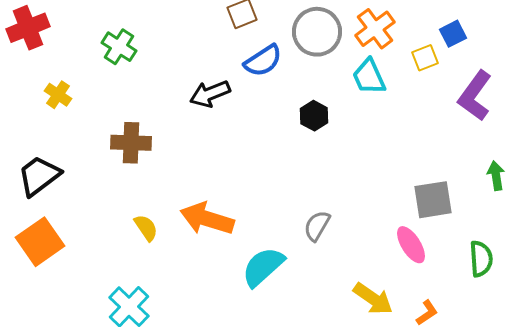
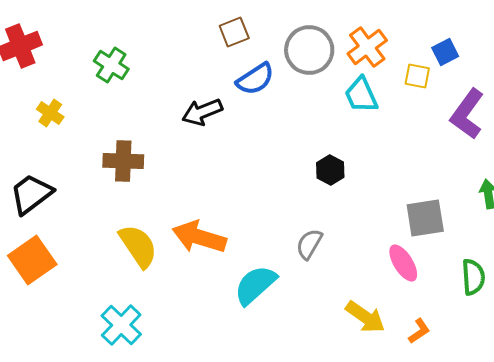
yellow square: (425, 58) -> (417, 76), turned 32
black hexagon: (314, 116) -> (330, 170), moved
yellow semicircle: (146, 228) -> (138, 246), size x1.6

